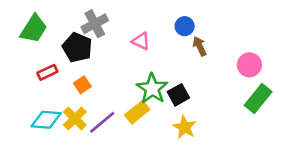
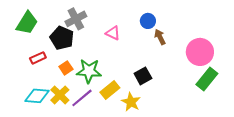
pink circle: (249, 65) -> (200, 52), size x1.4
green star: (152, 89) -> (89, 71), moved, turned -30
yellow star: (185, 127) -> (131, 102), moved

